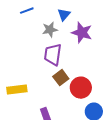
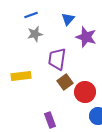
gray star: (50, 30) -> (35, 34), moved
yellow rectangle: (17, 90) -> (21, 76), moved

